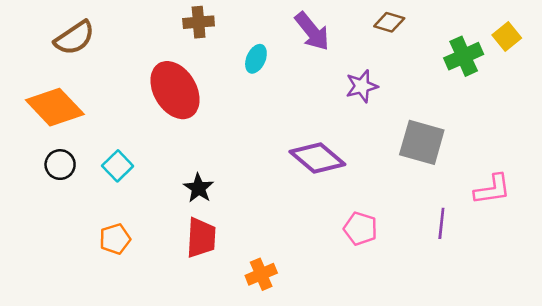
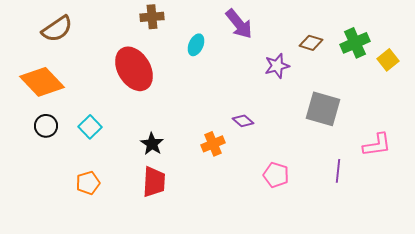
brown diamond: (389, 22) -> (311, 43), moved
yellow square: (507, 37) -> (388, 60), moved
purple diamond: (317, 158) -> (243, 121), size x0.5
orange cross: (261, 274) -> (213, 144), moved

